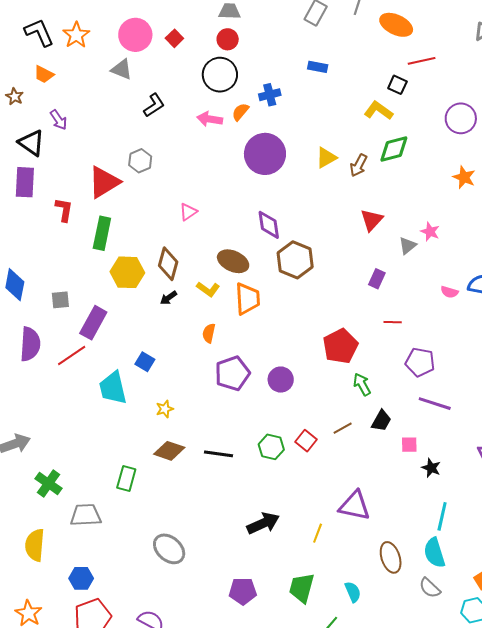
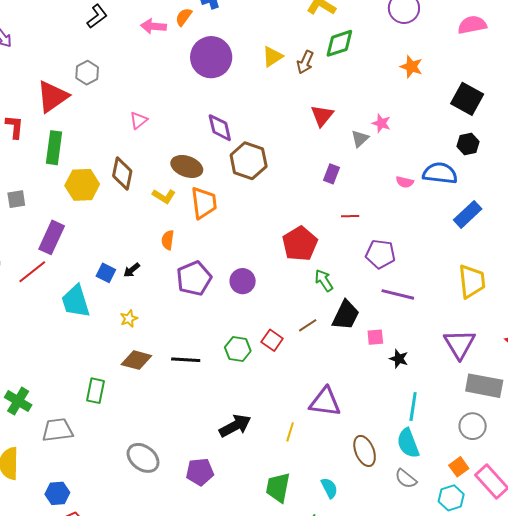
black arrow: (168, 298) -> (132, 270), moved
gray square: (60, 300) -> (16, 199), moved
black trapezoid: (381, 421) -> (346, 315), size x1.4
purple pentagon: (243, 591) -> (200, 472), moved

